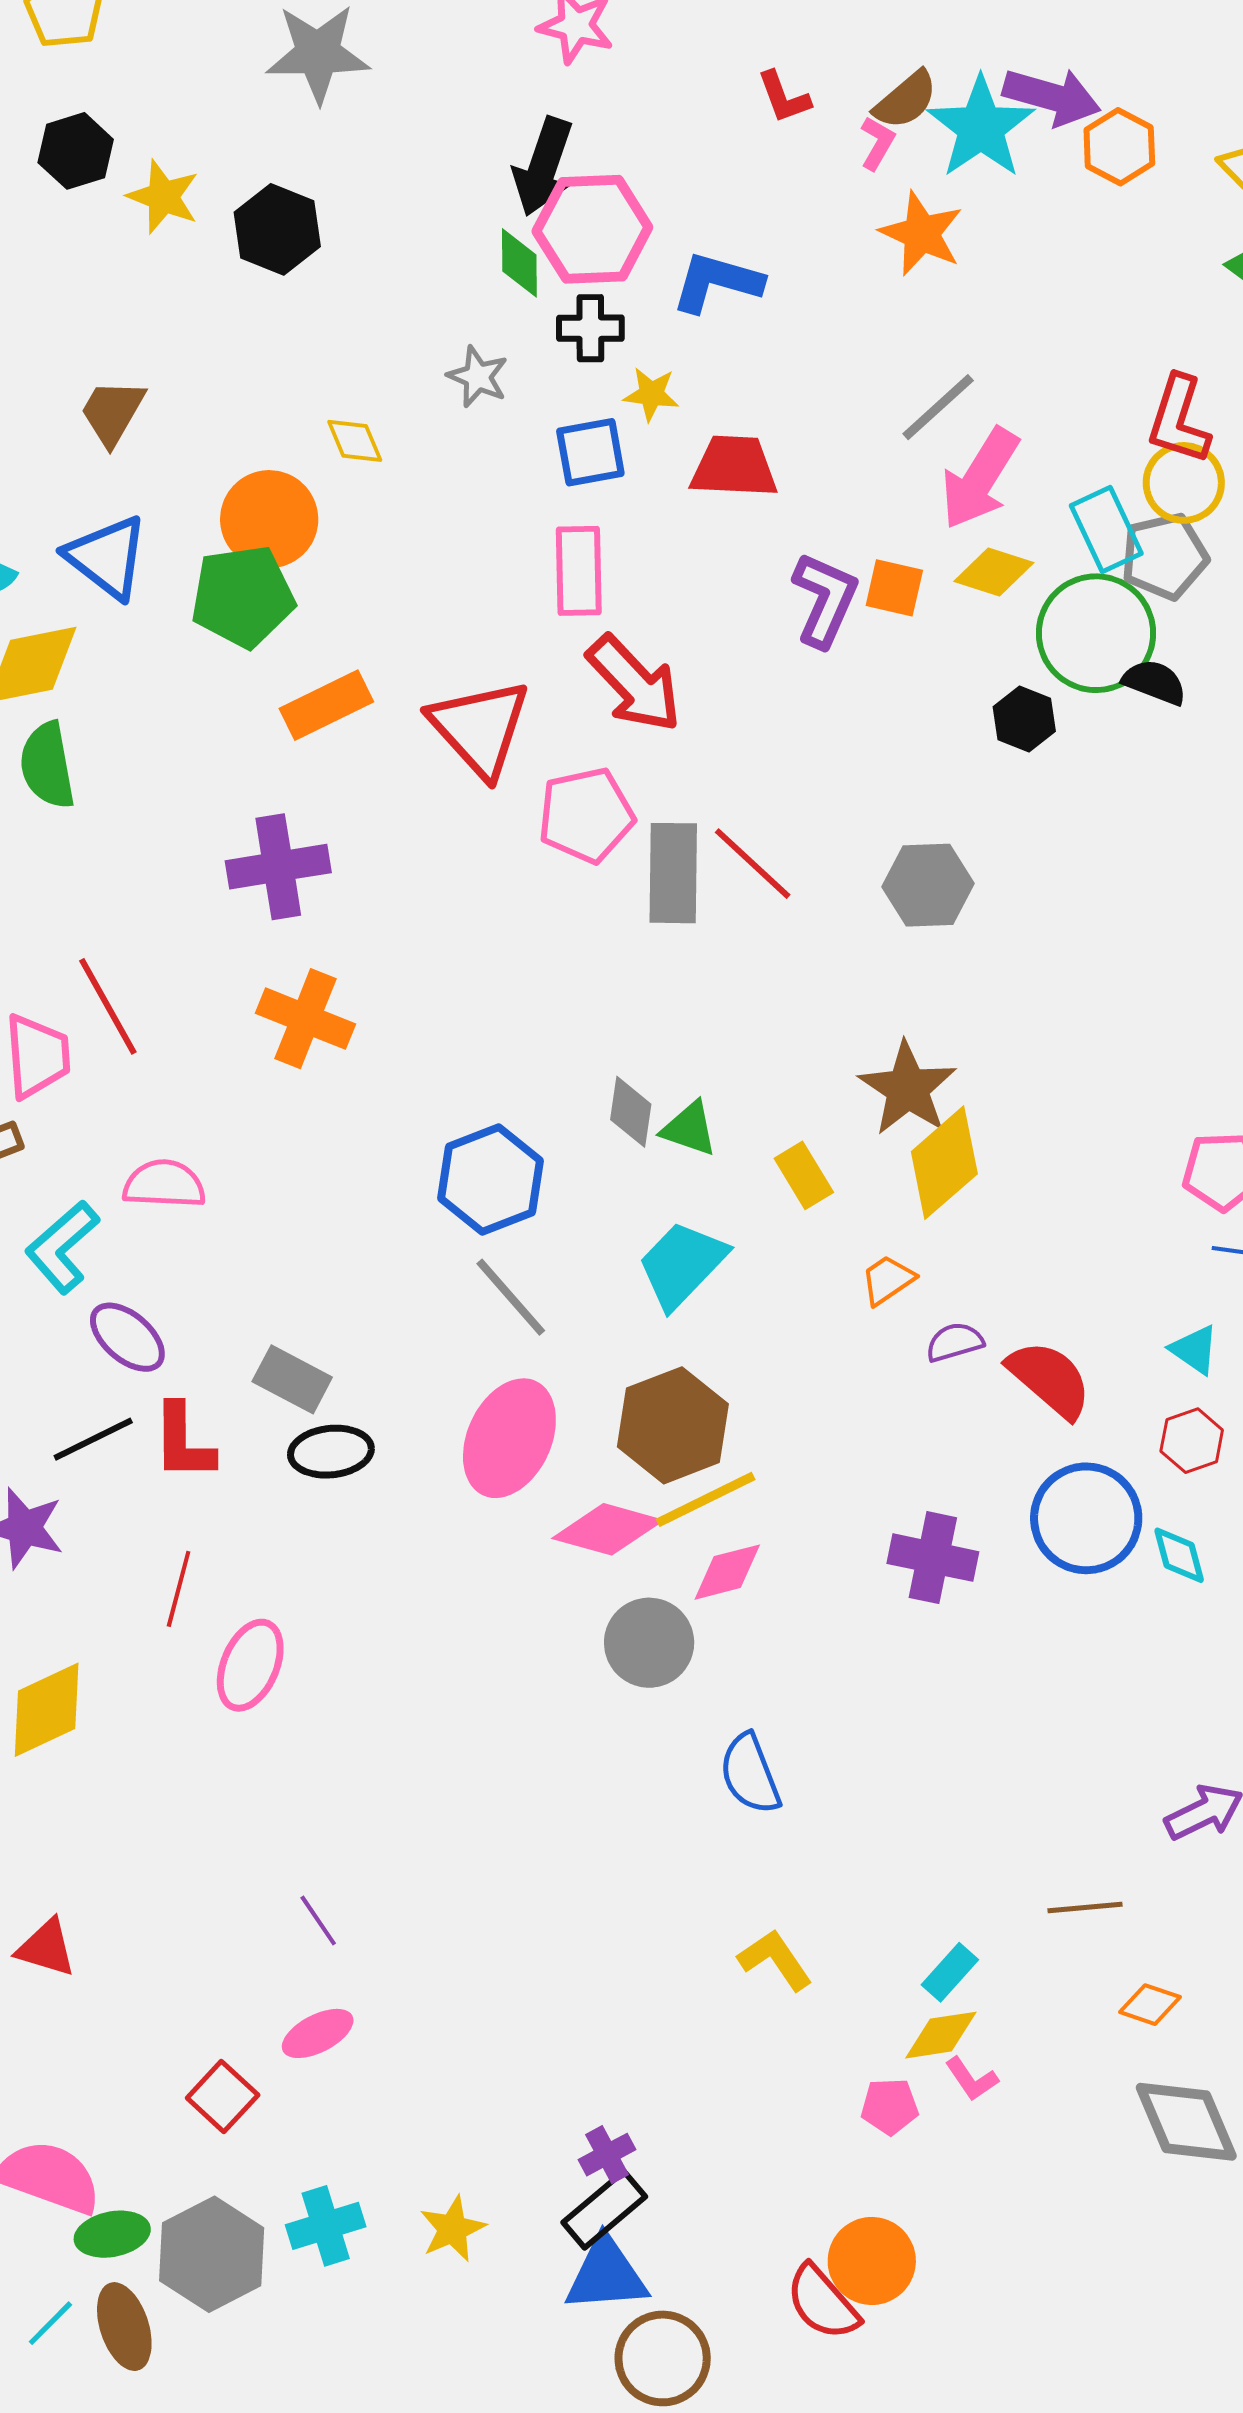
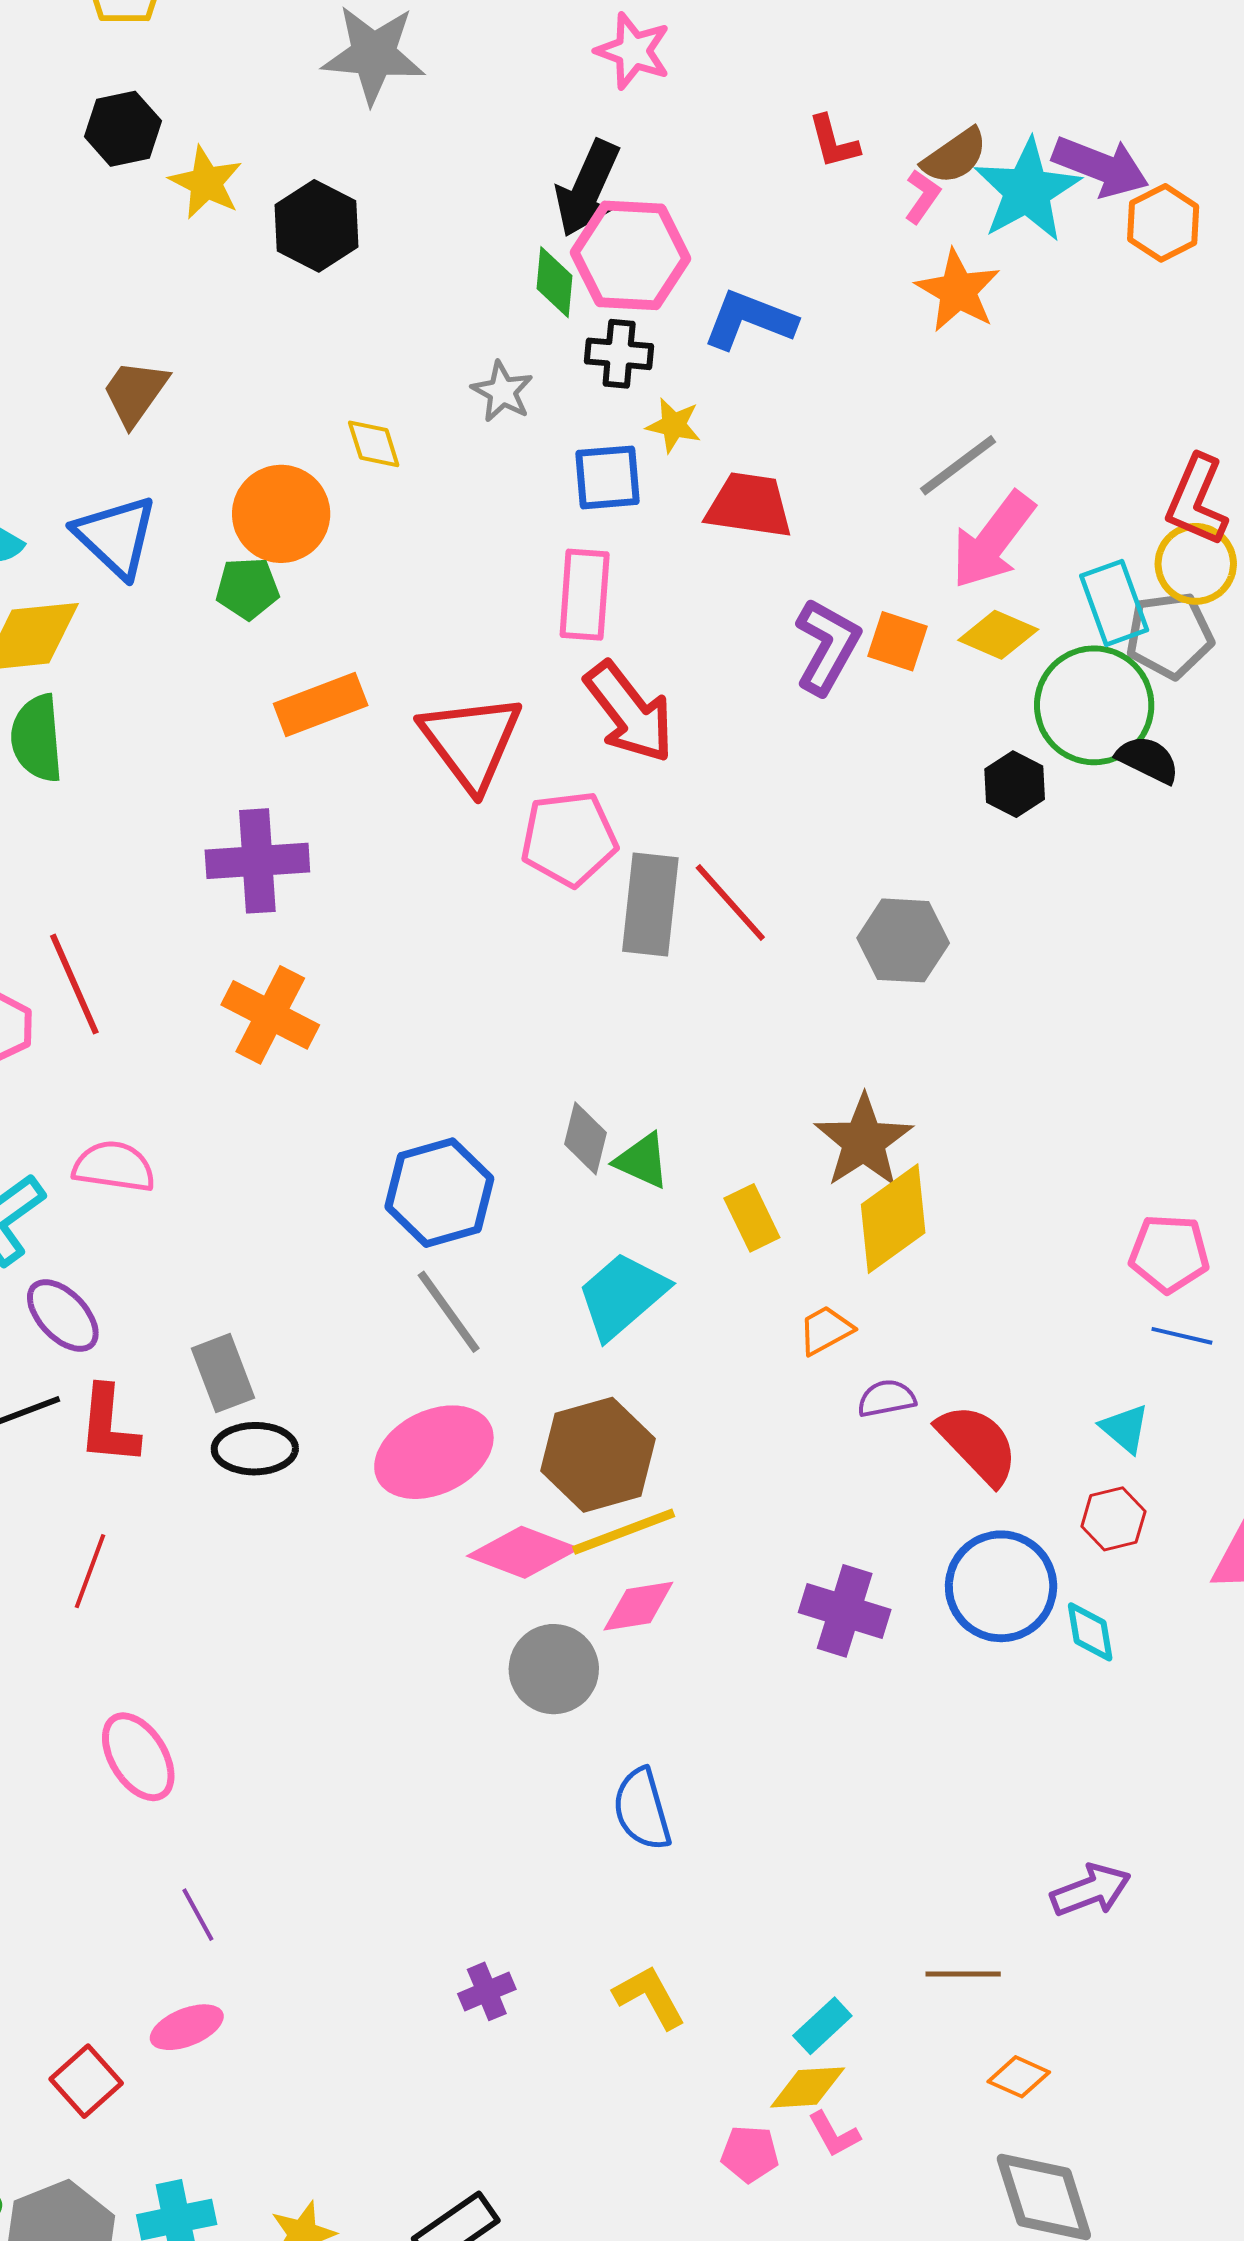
green pentagon: (243, 596) -> (247, 588), size x0.6
gray rectangle: (292, 1379) -> (223, 1373), turned 36
pink ellipse: (509, 1438) -> (434, 1452), turned 34
pink ellipse: (250, 1665) -> (138, 1757), moved, turned -60
purple cross: (607, 2155) -> (487, 1991), moved

